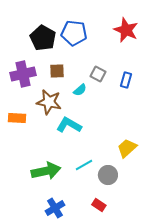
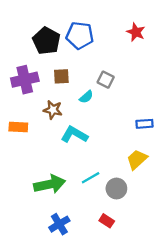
red star: (126, 30) -> (136, 32), size x0.7
blue rectangle: (126, 80) -> (144, 124), moved, turned 70
brown star: (49, 102) -> (53, 110), size x0.7

